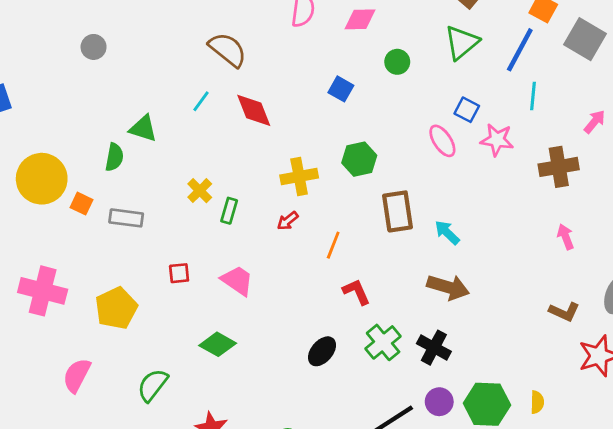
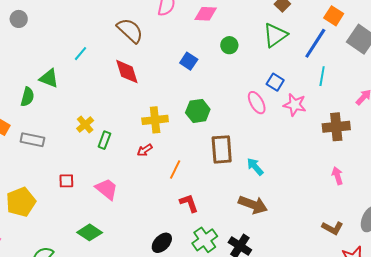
brown semicircle: (228, 50) -> (130, 30), moved
cyan line: (201, 101) -> (81, 54), moved

